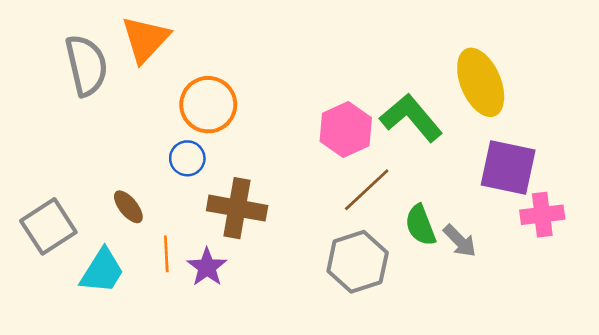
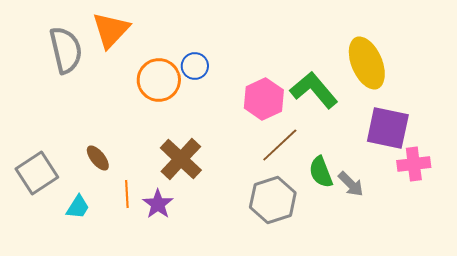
blue circle: (187, 158) -> (195, 66), moved
brown cross: (237, 208) -> (181, 159), turned 33
cyan trapezoid: (102, 271) -> (78, 207), size x0.7

